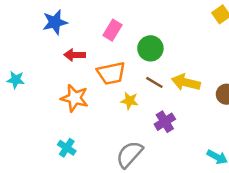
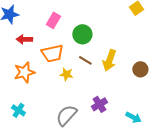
yellow arrow: (186, 82) -> (109, 60), turned -85
orange star: (75, 98) -> (24, 72), turned -30
purple cross: (165, 122) -> (99, 104), moved

